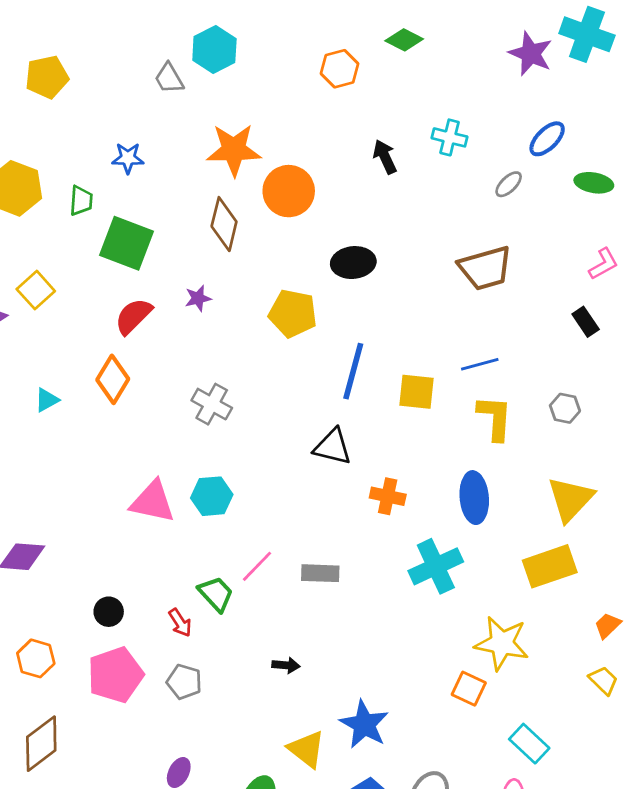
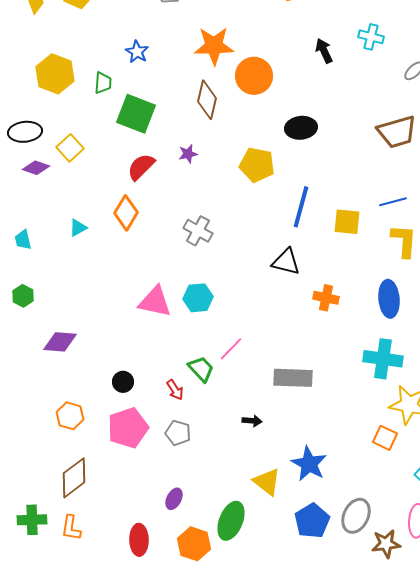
blue star: (128, 158) -> (137, 52), turned 30
cyan cross: (436, 566) -> (383, 359), moved, turned 33
gray rectangle: (320, 573) -> (293, 378), moved, size x1.4

